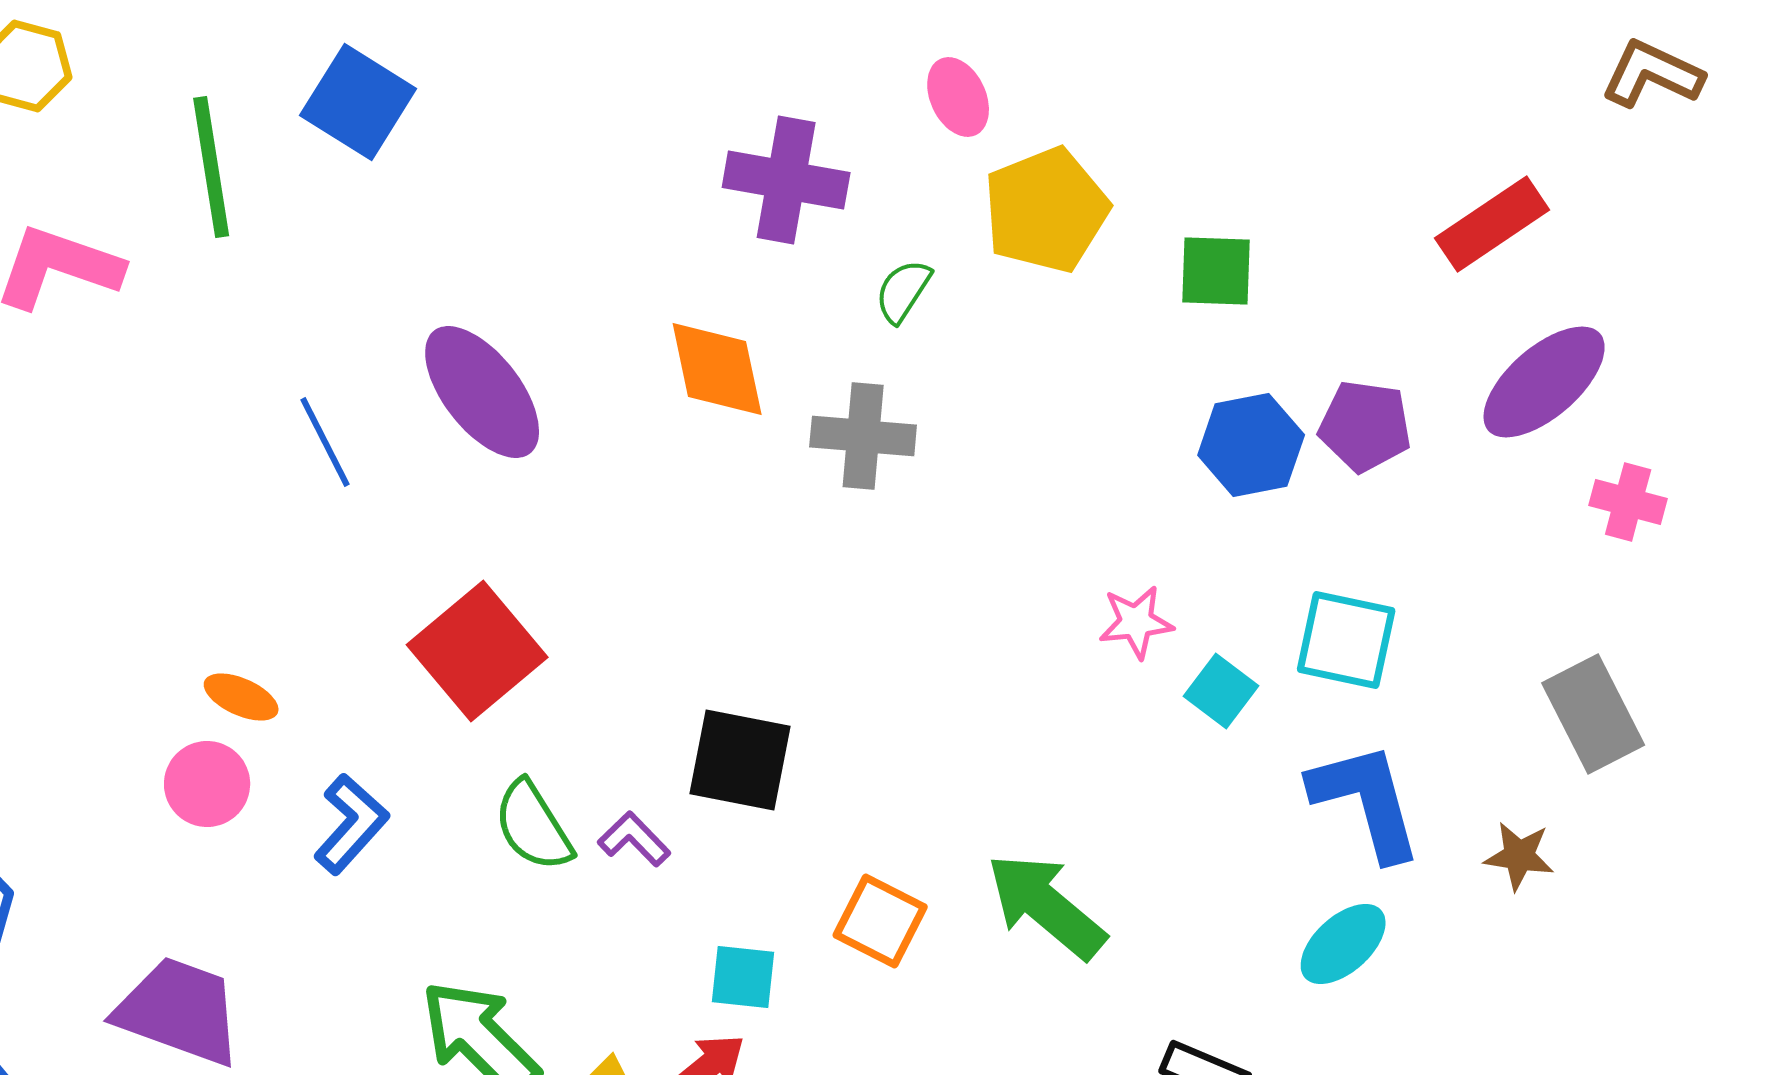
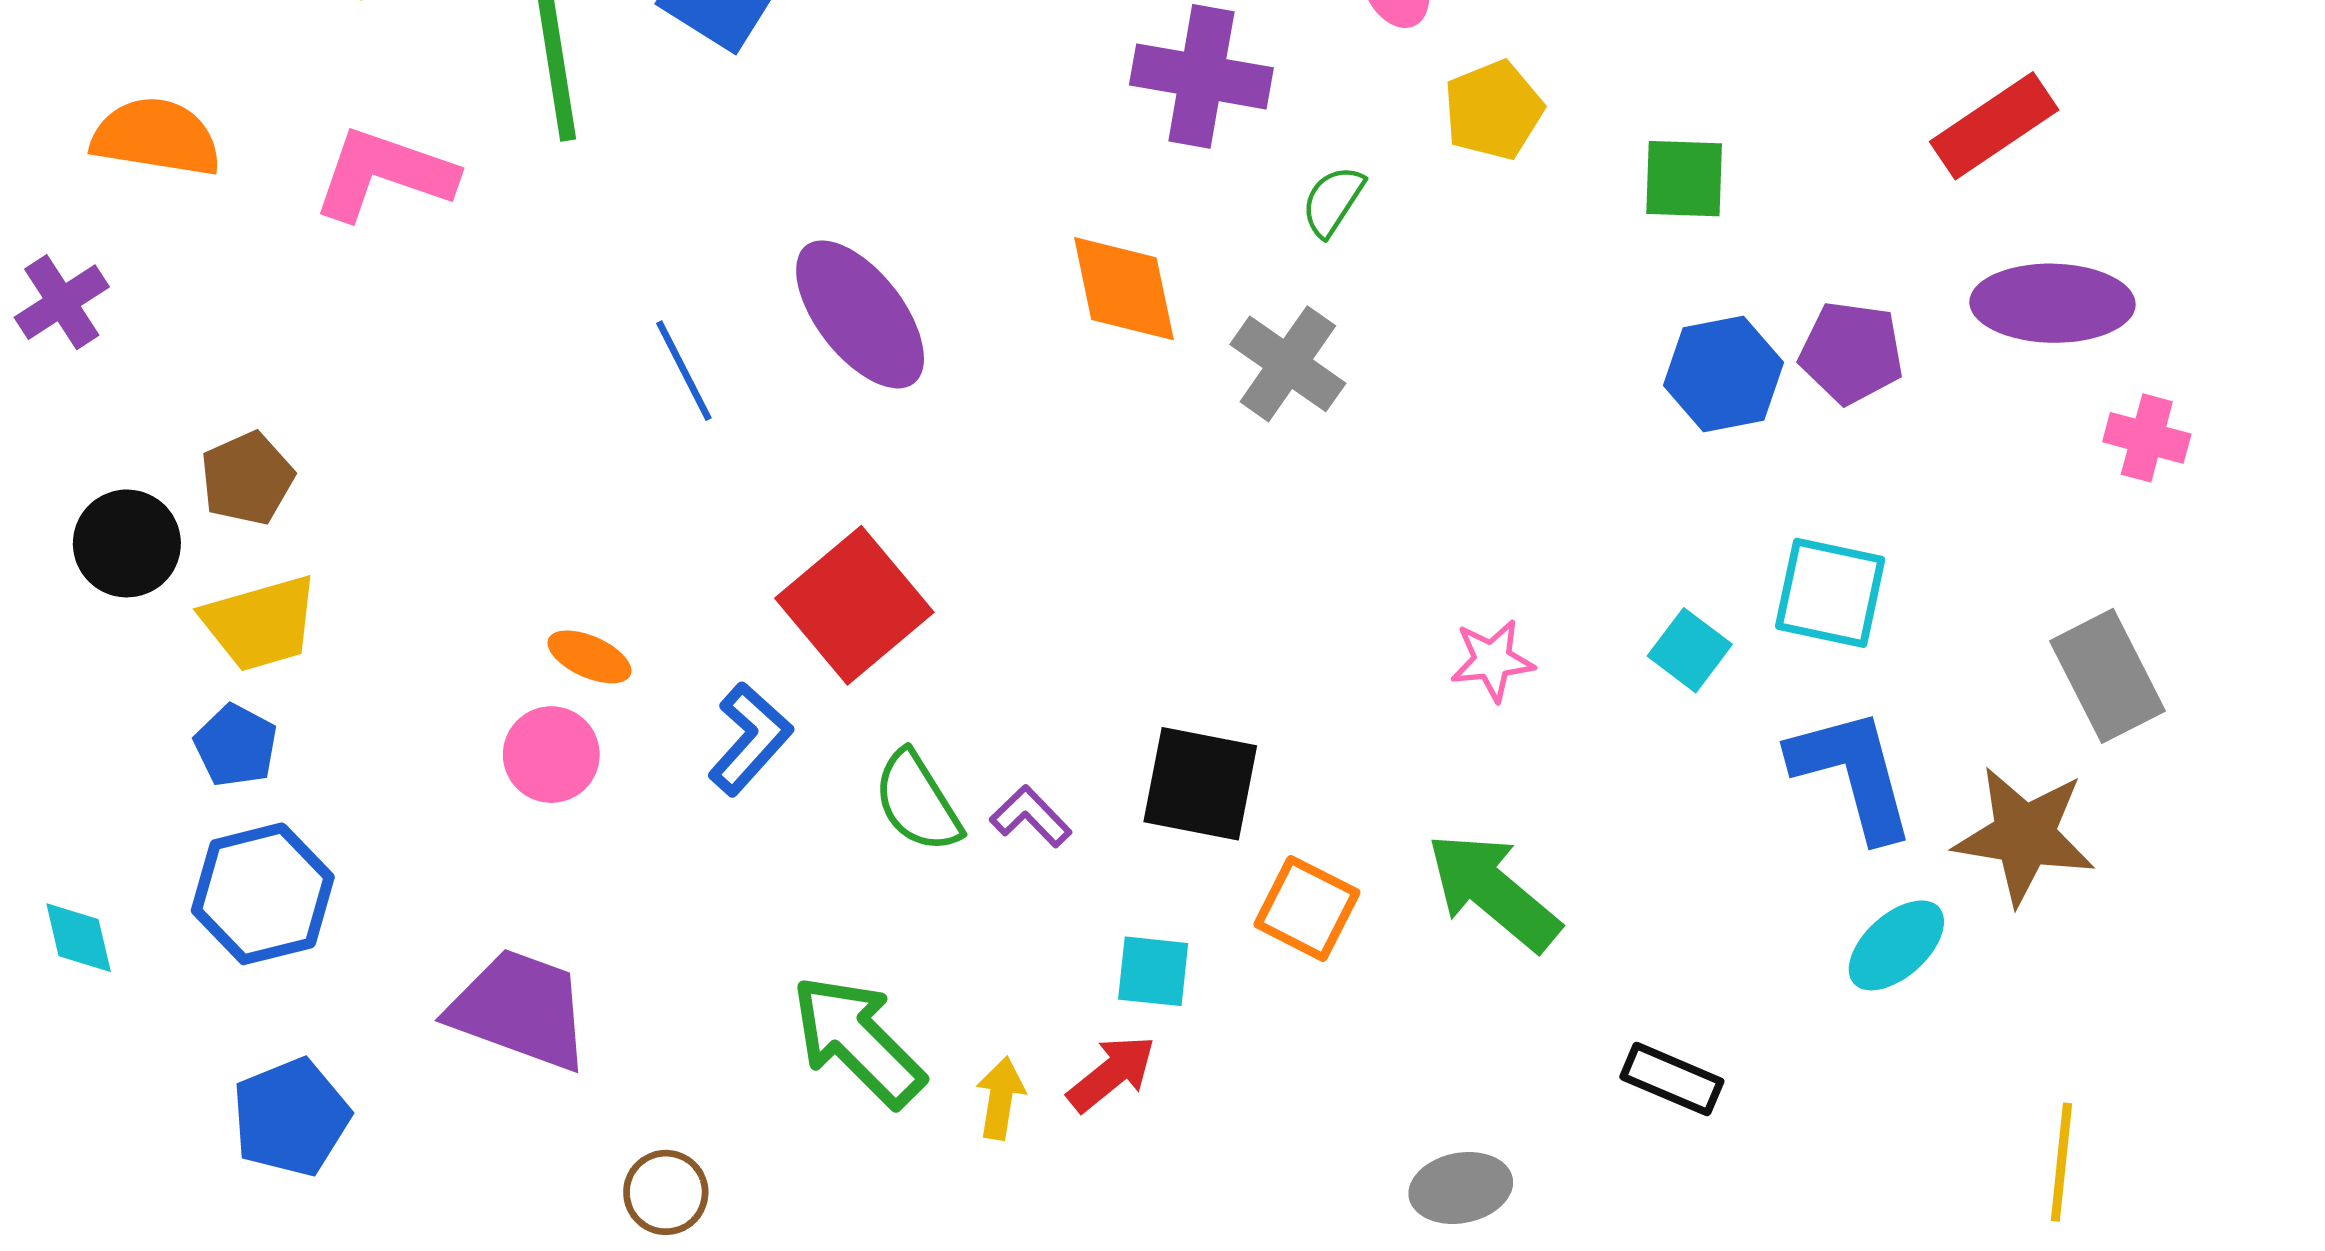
yellow pentagon: (1046, 210) -> (1493, 110), size x0.7
purple ellipse: (1544, 382) -> (2052, 303), turned 42
gray cross: (863, 436) -> (1288, 364), turned 30
pink star: (1136, 622) -> (1492, 660), moved
black square: (740, 760) -> (1200, 784), moved
blue L-shape: (351, 824) -> (750, 739), moved
brown star: (1519, 856) -> (2024, 835), size x1.8
cyan ellipse: (1343, 944) -> (1896, 945), moved

